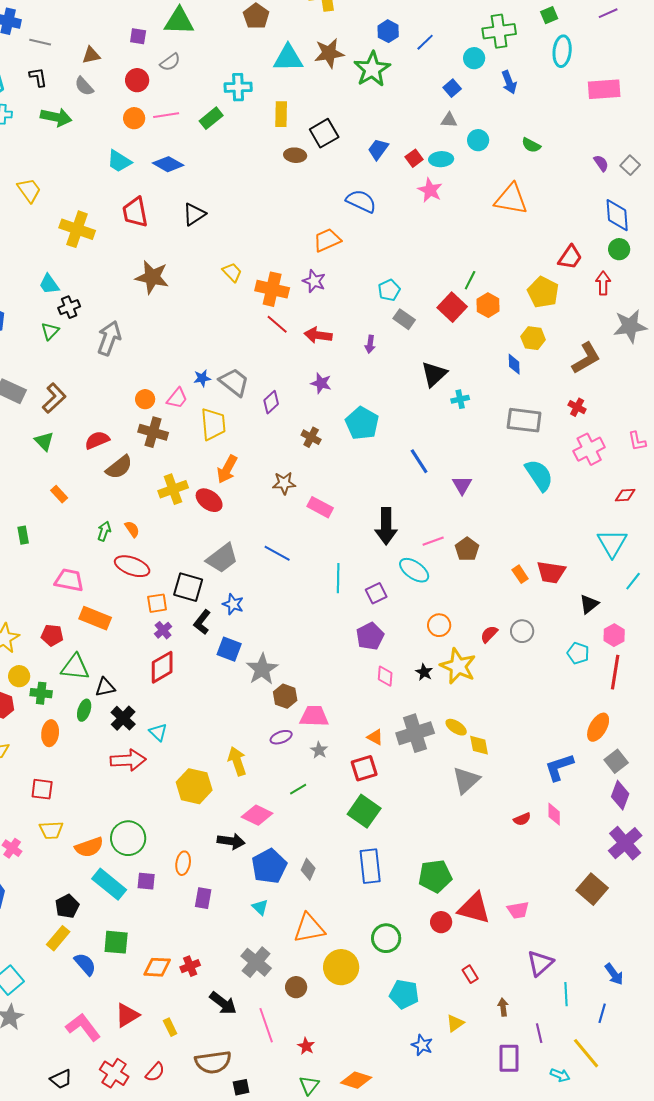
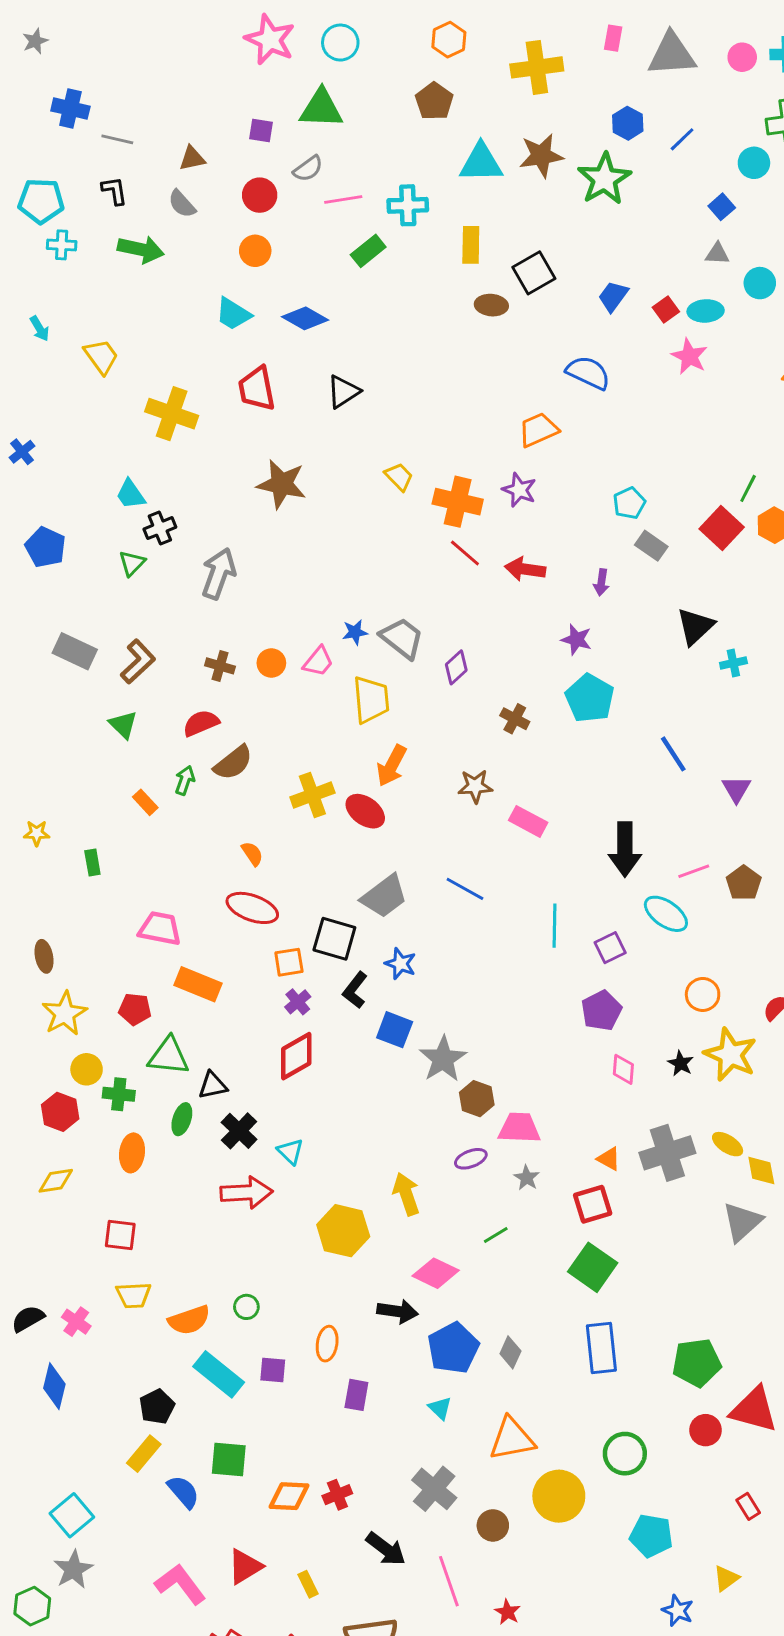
pink line: (166, 115) -> (343, 199), moved
purple star: (321, 383) -> (576, 640), moved
brown cross: (153, 432) -> (220, 666), moved, size x0.7
green arrow: (104, 531) -> (185, 780), moved
green circle: (128, 838) -> (246, 1307), size x0.5

